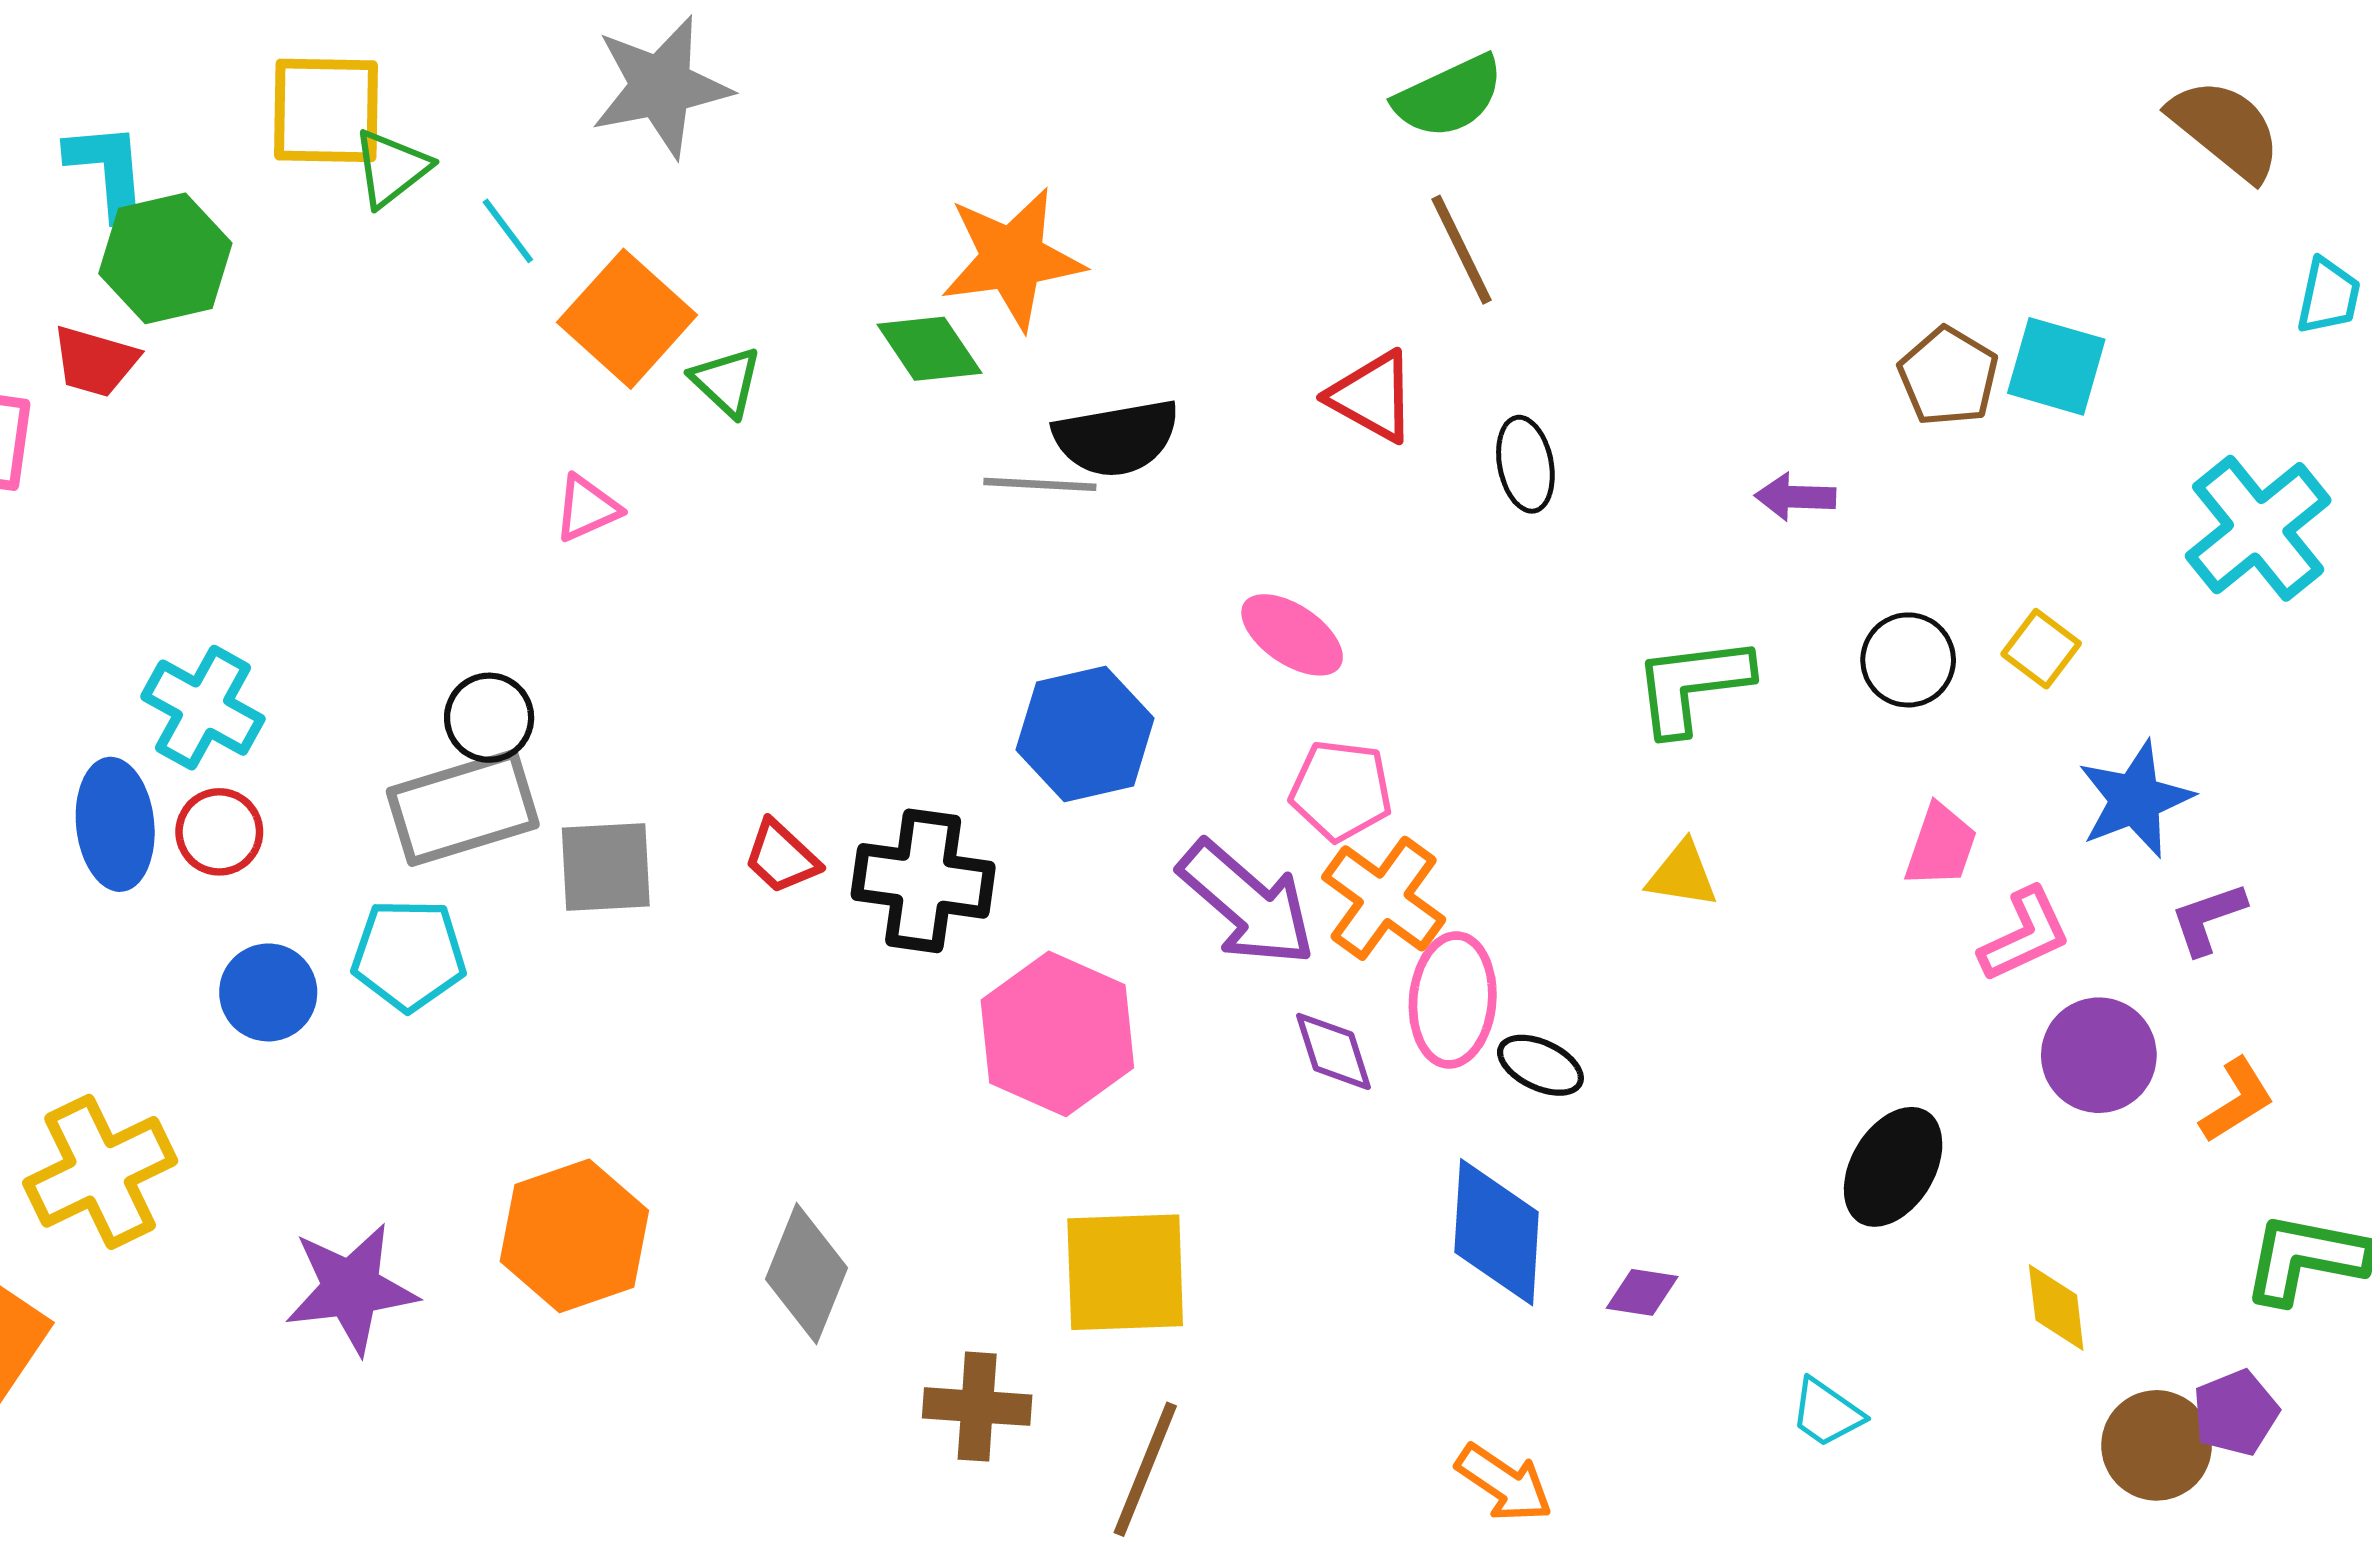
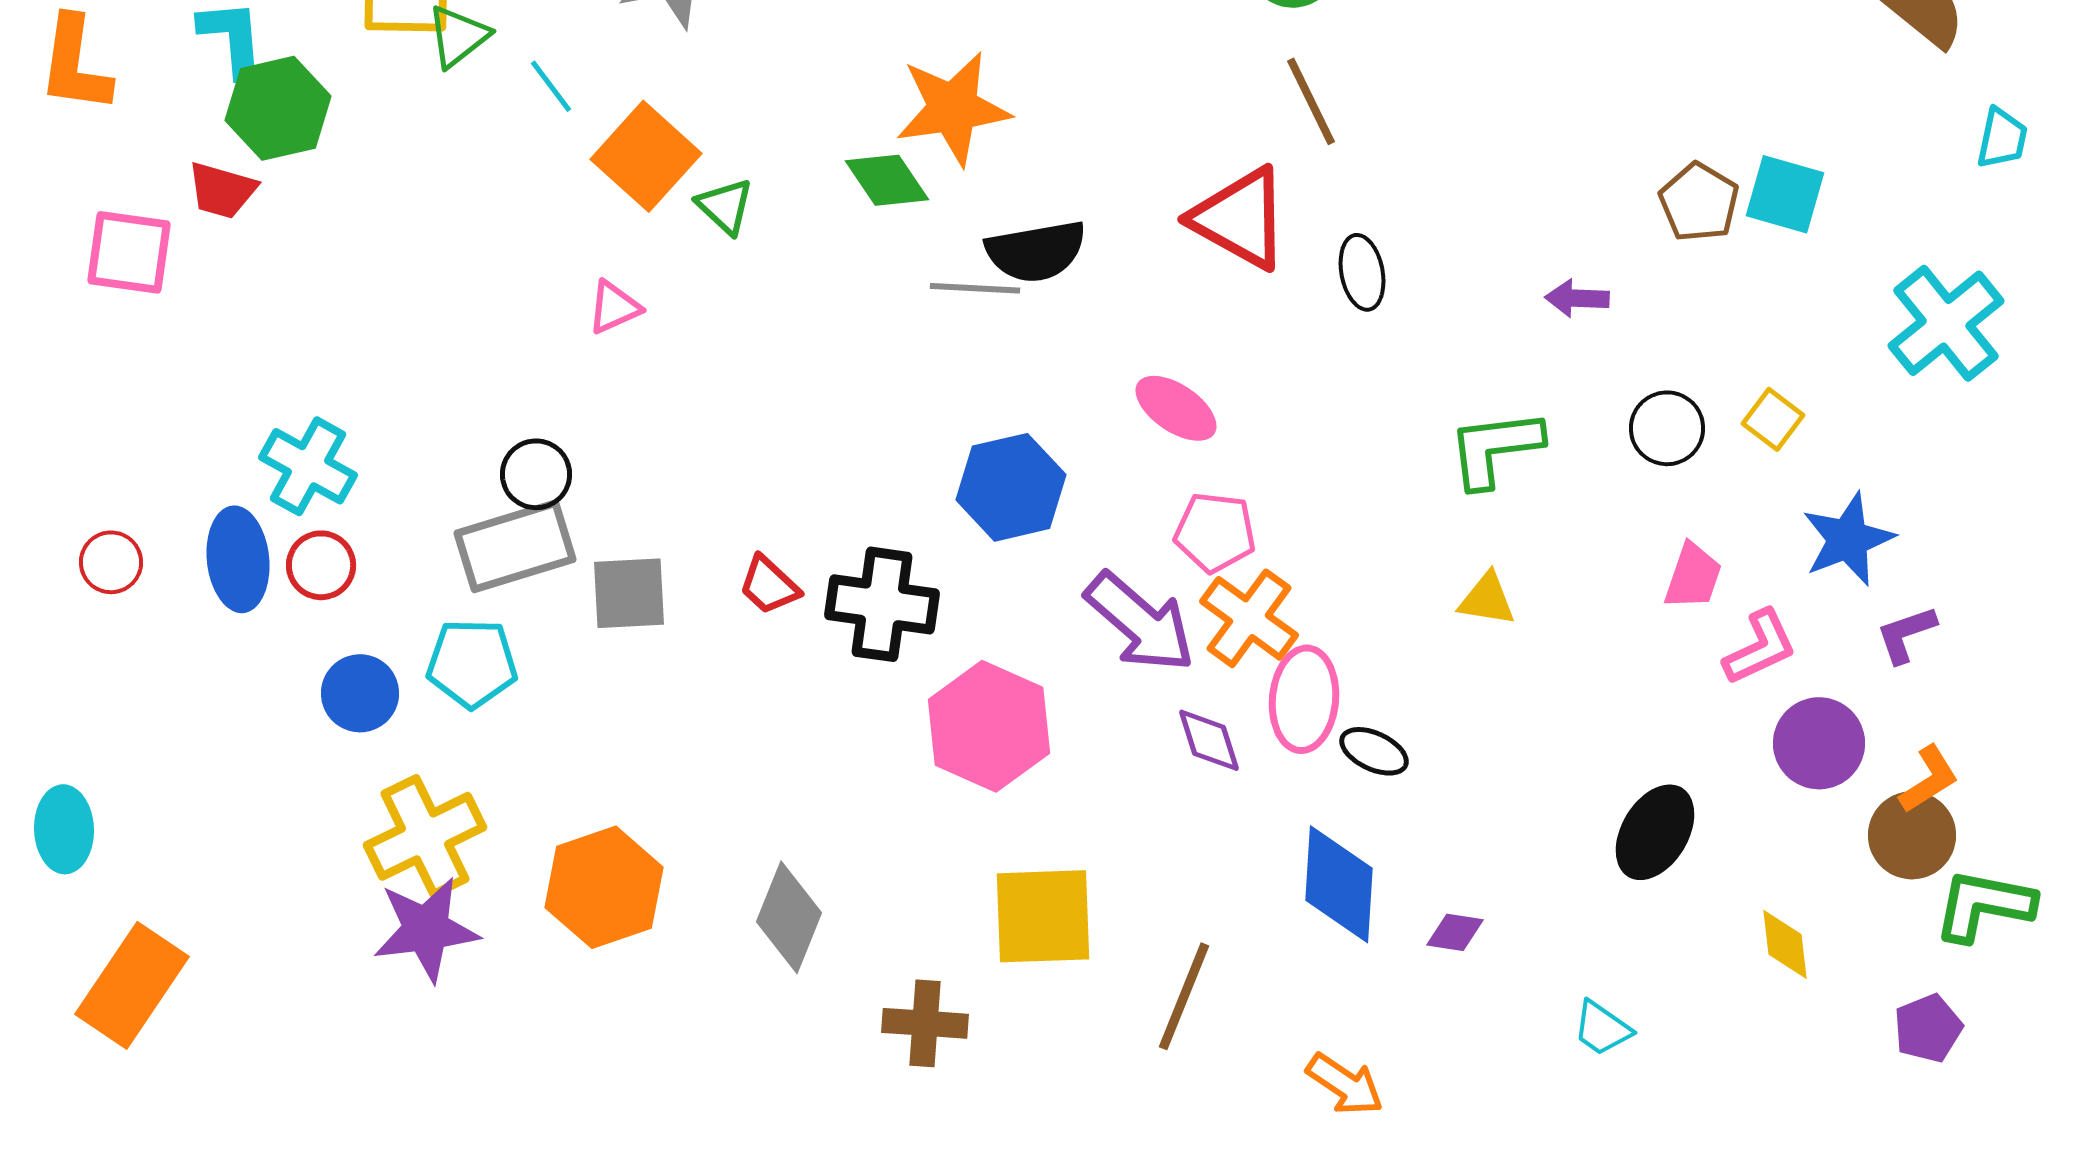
red triangle: (1372, 396) -> (1240, 218), size x1.4
yellow cross: (100, 1172) -> (425, 836), moved
brown circle: (2157, 1445) -> (1912, 835), moved
brown line: (1145, 1469) -> (1184, 996), moved

